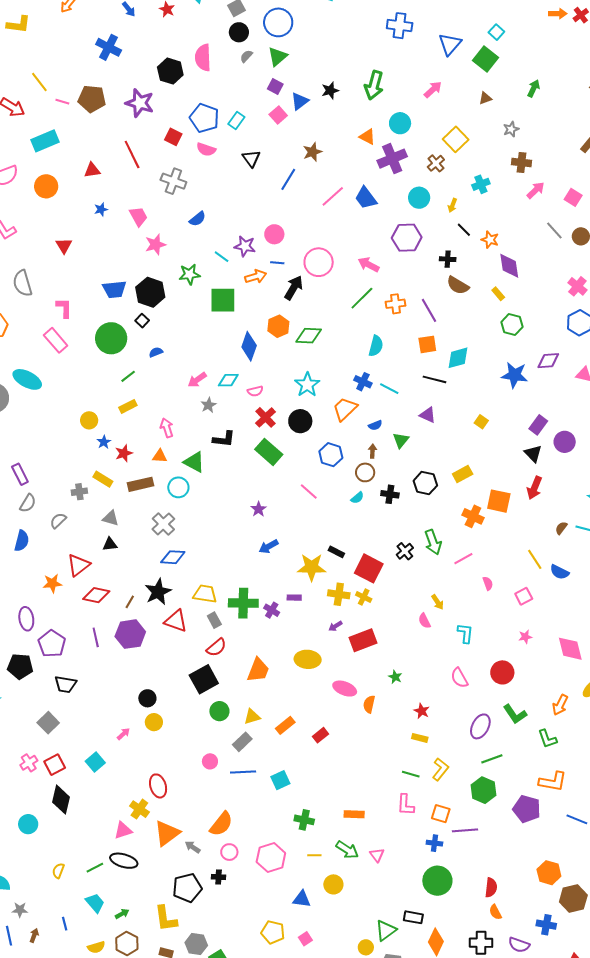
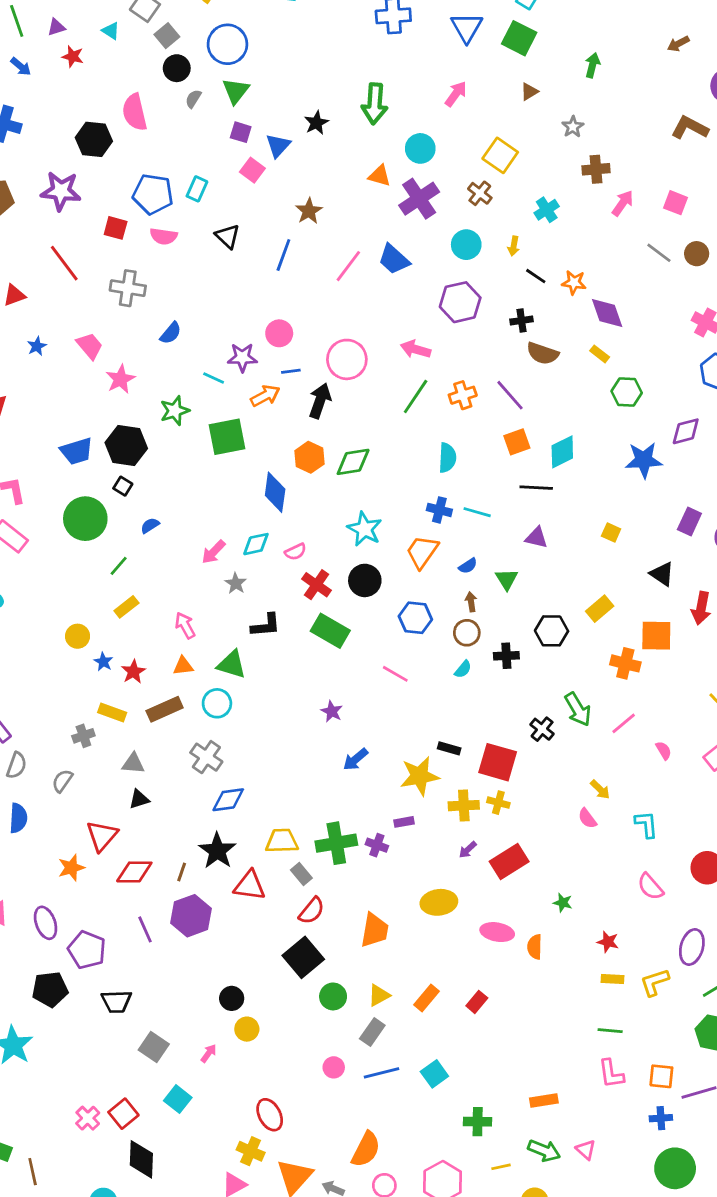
black triangle: (533, 454) -> (662, 574), moved
gray square: (48, 723) -> (154, 1047), moved
yellow L-shape: (440, 769) -> (655, 982), moved, turned -135

